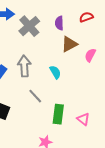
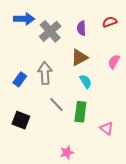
brown triangle: (69, 44) -> (79, 57), moved
cyan semicircle: (55, 72) -> (86, 81), moved
green rectangle: (58, 114) -> (80, 112), moved

